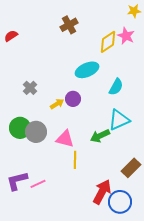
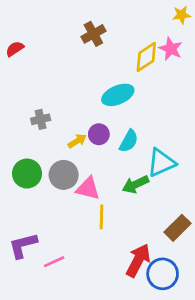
cyan semicircle: (116, 87) -> (129, 141), moved
gray cross: (30, 88) -> (41, 119), turned 32
gray circle: (36, 132) -> (64, 175), moved
pink line: (38, 184) -> (54, 262), moved

